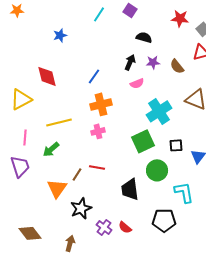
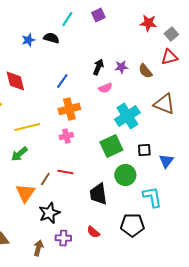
purple square: (130, 10) -> (98, 15), turned 32
black semicircle: (144, 37) -> (51, 38), moved
purple cross: (104, 227) -> (63, 238), moved, turned -35

